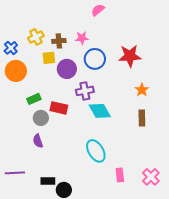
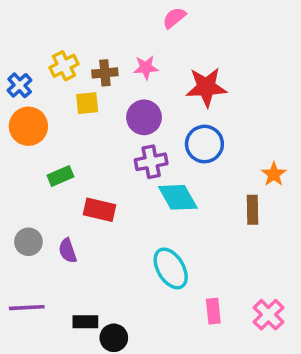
red star: (130, 56) -> (206, 87), moved
blue circle: (95, 59) -> (204, 144), moved
purple circle: (67, 69) -> (144, 117), moved
orange star: (142, 90) -> (274, 174), moved
red rectangle: (59, 108) -> (100, 210), moved
gray circle: (41, 118) -> (28, 242), moved

